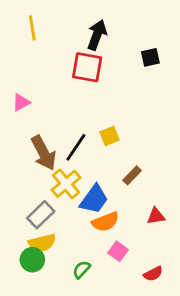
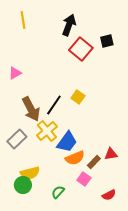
red square: (87, 67) -> (81, 49), moved, turned 30
yellow square: (110, 136) -> (78, 97), turned -32
brown rectangle: (132, 175) -> (94, 162), moved
gray rectangle: (41, 215) -> (17, 139), moved

